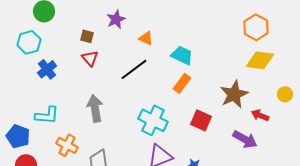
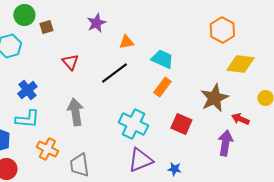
orange hexagon: (256, 27) -> (222, 30), moved
brown square: (87, 36) -> (46, 27), moved, turned -32
orange triangle: (146, 38) -> (126, 42), turned -35
blue cross: (47, 69) -> (27, 90), moved
purple arrow: (245, 139) -> (225, 143), turned -110

